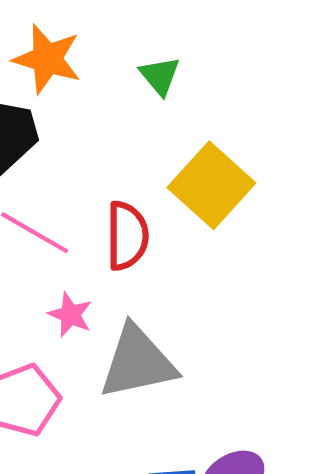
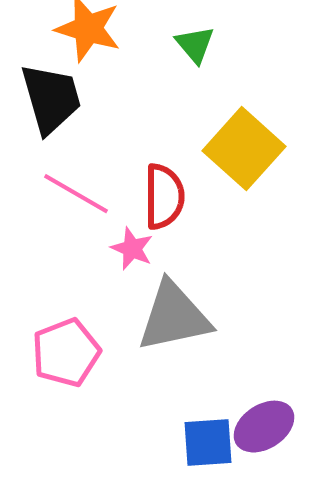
pink star: (70, 315) -> (132, 249), moved

